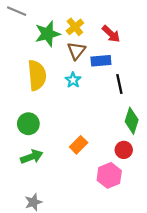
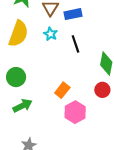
yellow semicircle: (37, 75) -> (18, 34), turned 32
black line: (119, 84) -> (75, 44), moved
pink hexagon: (109, 175) -> (75, 112), moved

